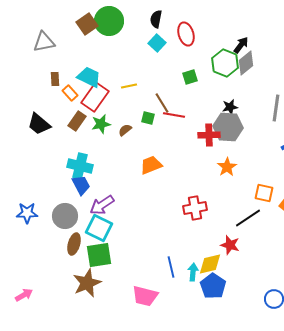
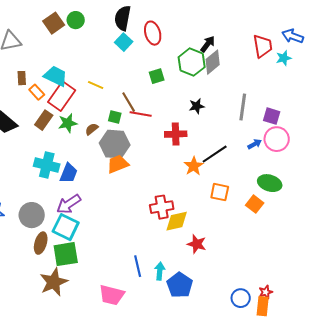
black semicircle: (156, 19) -> (123, 18), size x1.4
green circle: (109, 21) -> (76, 20), size x0.6
yellow line: (129, 86) -> (96, 85), turned 35
gray hexagon: (228, 127) -> (115, 144), moved
blue trapezoid: (81, 185) -> (69, 173), moved, turned 50
orange square: (264, 193) -> (220, 192), moved
black line: (248, 218) -> (215, 154), moved
yellow diamond: (210, 264) -> (177, 221), moved

